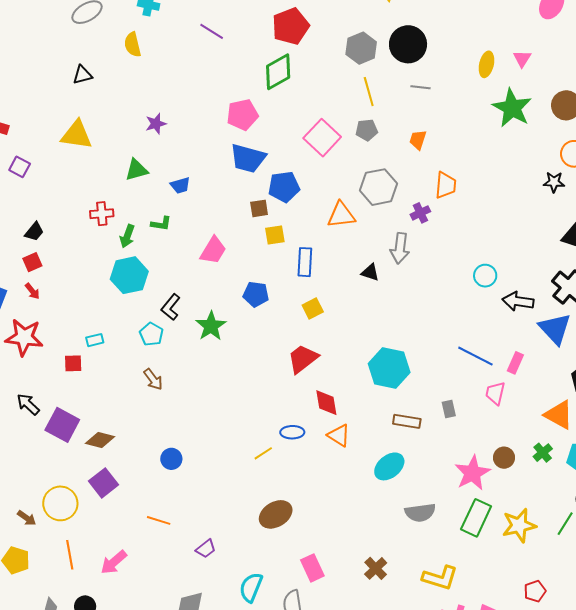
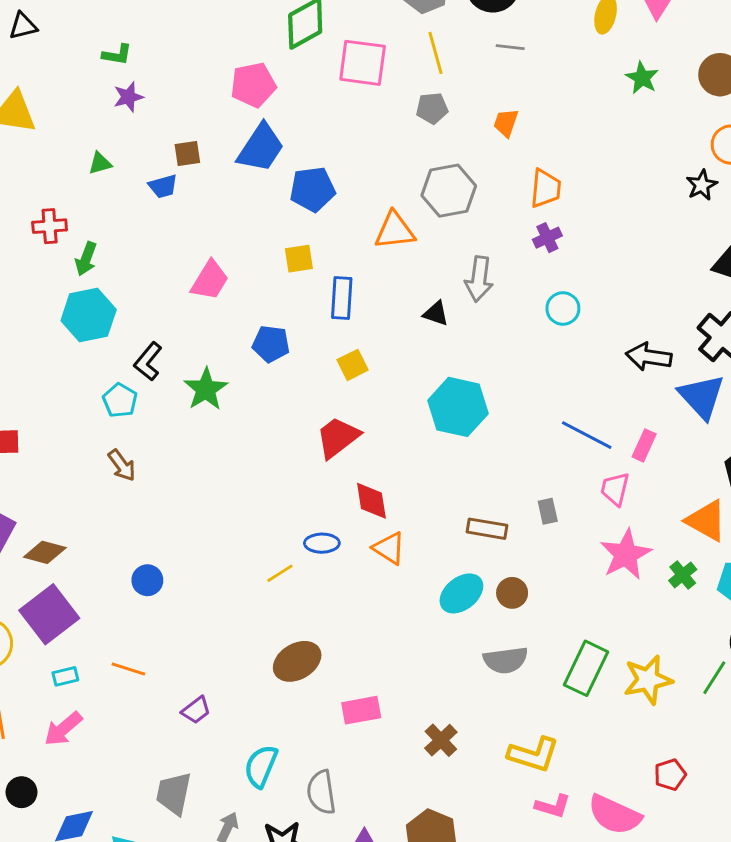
green star: (512, 108) -> (642, 78), size x0.6
pink square: (322, 138) -> (363, 63), moved, turned -36
blue trapezoid: (248, 158) -> (261, 148), turned -72
green triangle: (136, 170) -> (100, 163), size x0.7
black star: (554, 182) -> (702, 185), turned -30
brown square: (259, 208) -> (187, 153), moved
purple cross: (420, 213) -> (547, 238), moved
green L-shape: (161, 224) -> (117, 55), moved
cyan circle: (485, 276) -> (563, 308), moved
cyan rectangle: (95, 340) -> (65, 676), moved
cyan hexagon: (389, 368) -> (458, 407), moved
brown circle: (504, 458) -> (512, 593), moved
pink star: (472, 473) -> (626, 554), moved
purple square: (103, 483) -> (49, 614), size x1.4
pink rectangle: (312, 568) -> (361, 710), moved, turned -76

